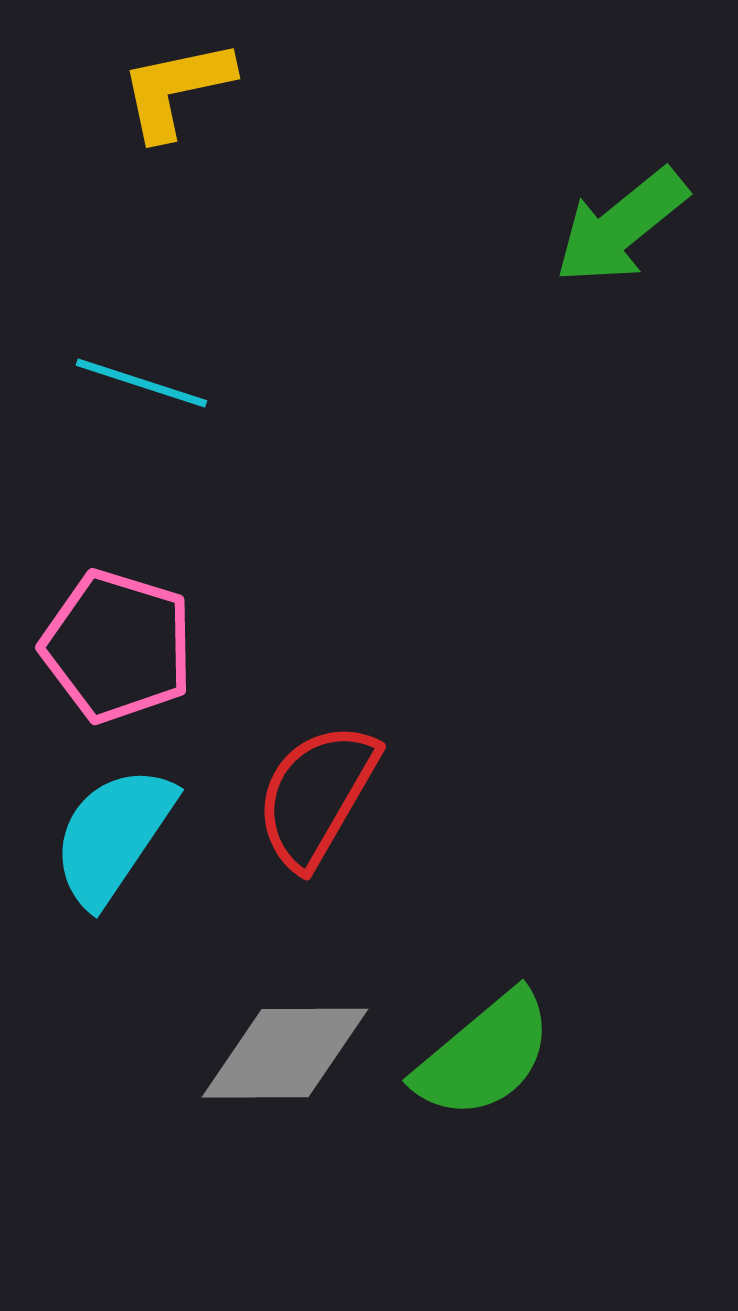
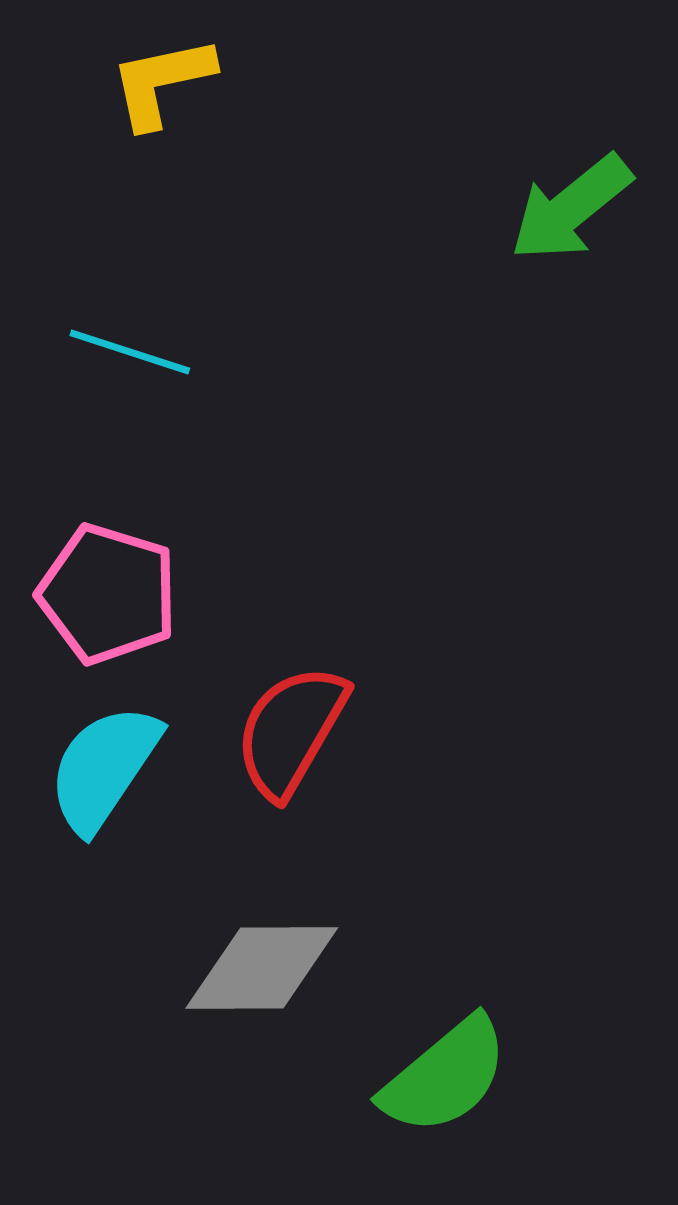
green semicircle: (484, 1055) -> (445, 1076), moved

